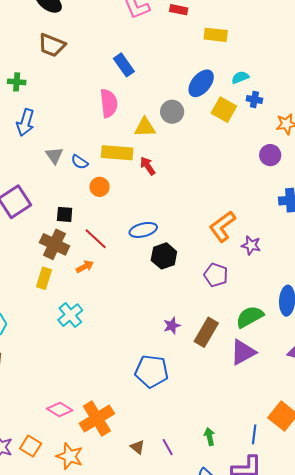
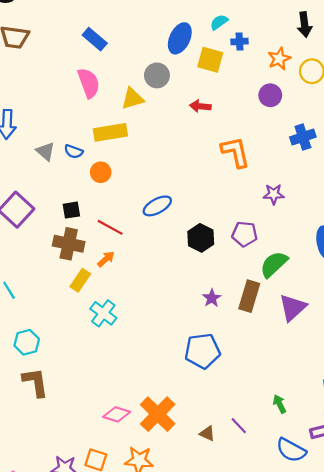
red arrow: (148, 166) -> (200, 106), moved, turned -36
orange L-shape: (222, 226) -> (236, 152), moved, turned 128
black hexagon: (164, 256) -> (201, 238), moved
yellow rectangle: (44, 278) -> (80, 280), moved, turned 30
green semicircle: (250, 317) -> (274, 264), moved

